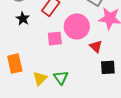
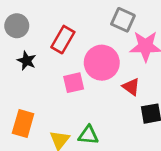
orange rectangle: (15, 64) -> (23, 124), turned 36
green triangle: (61, 78) -> (88, 135), turned -42

